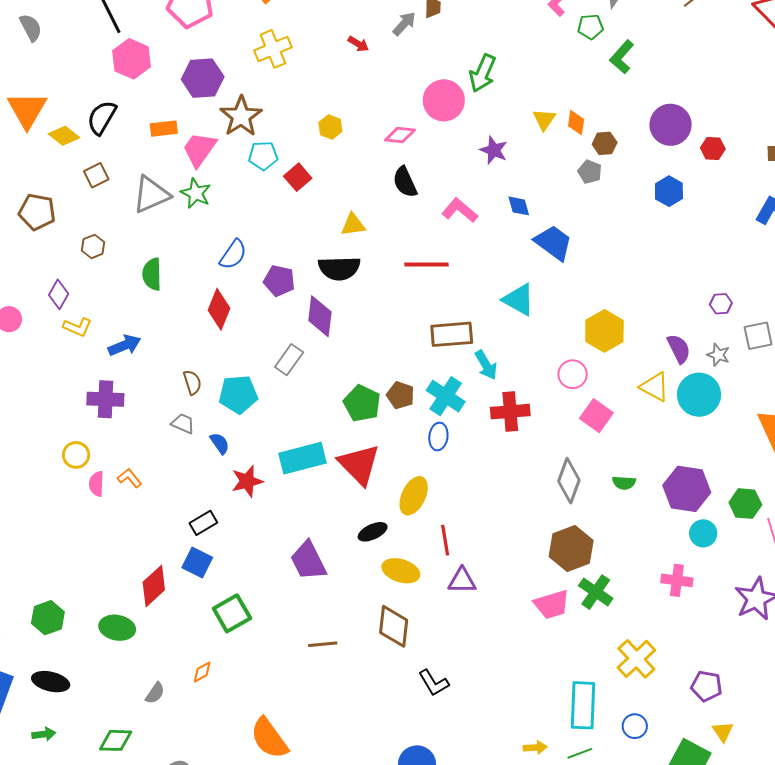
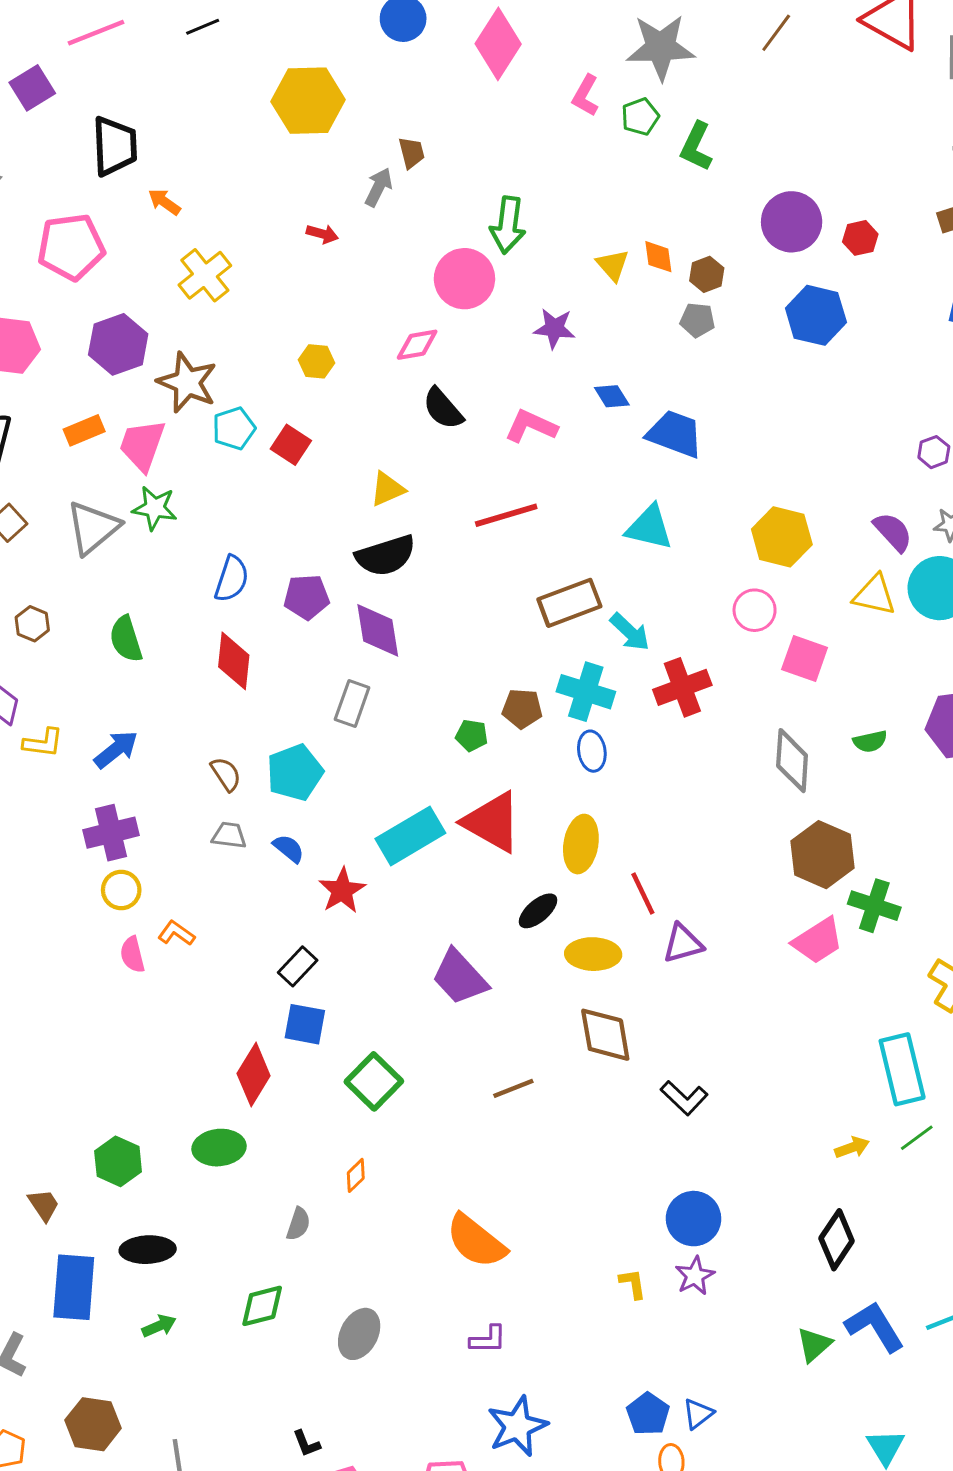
blue hexagon: (669, 191) -> (816, 315), size x1.4
green pentagon: (362, 403) -> (472, 735), size x0.6
yellow circle: (76, 455) -> (121, 890), moved

